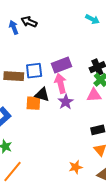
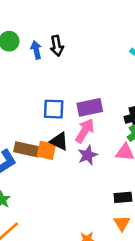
black arrow: (29, 22) -> (57, 46), turned -133
brown rectangle: (14, 76) -> (27, 149), moved
pink arrow: (61, 83) -> (85, 131), turned 36

